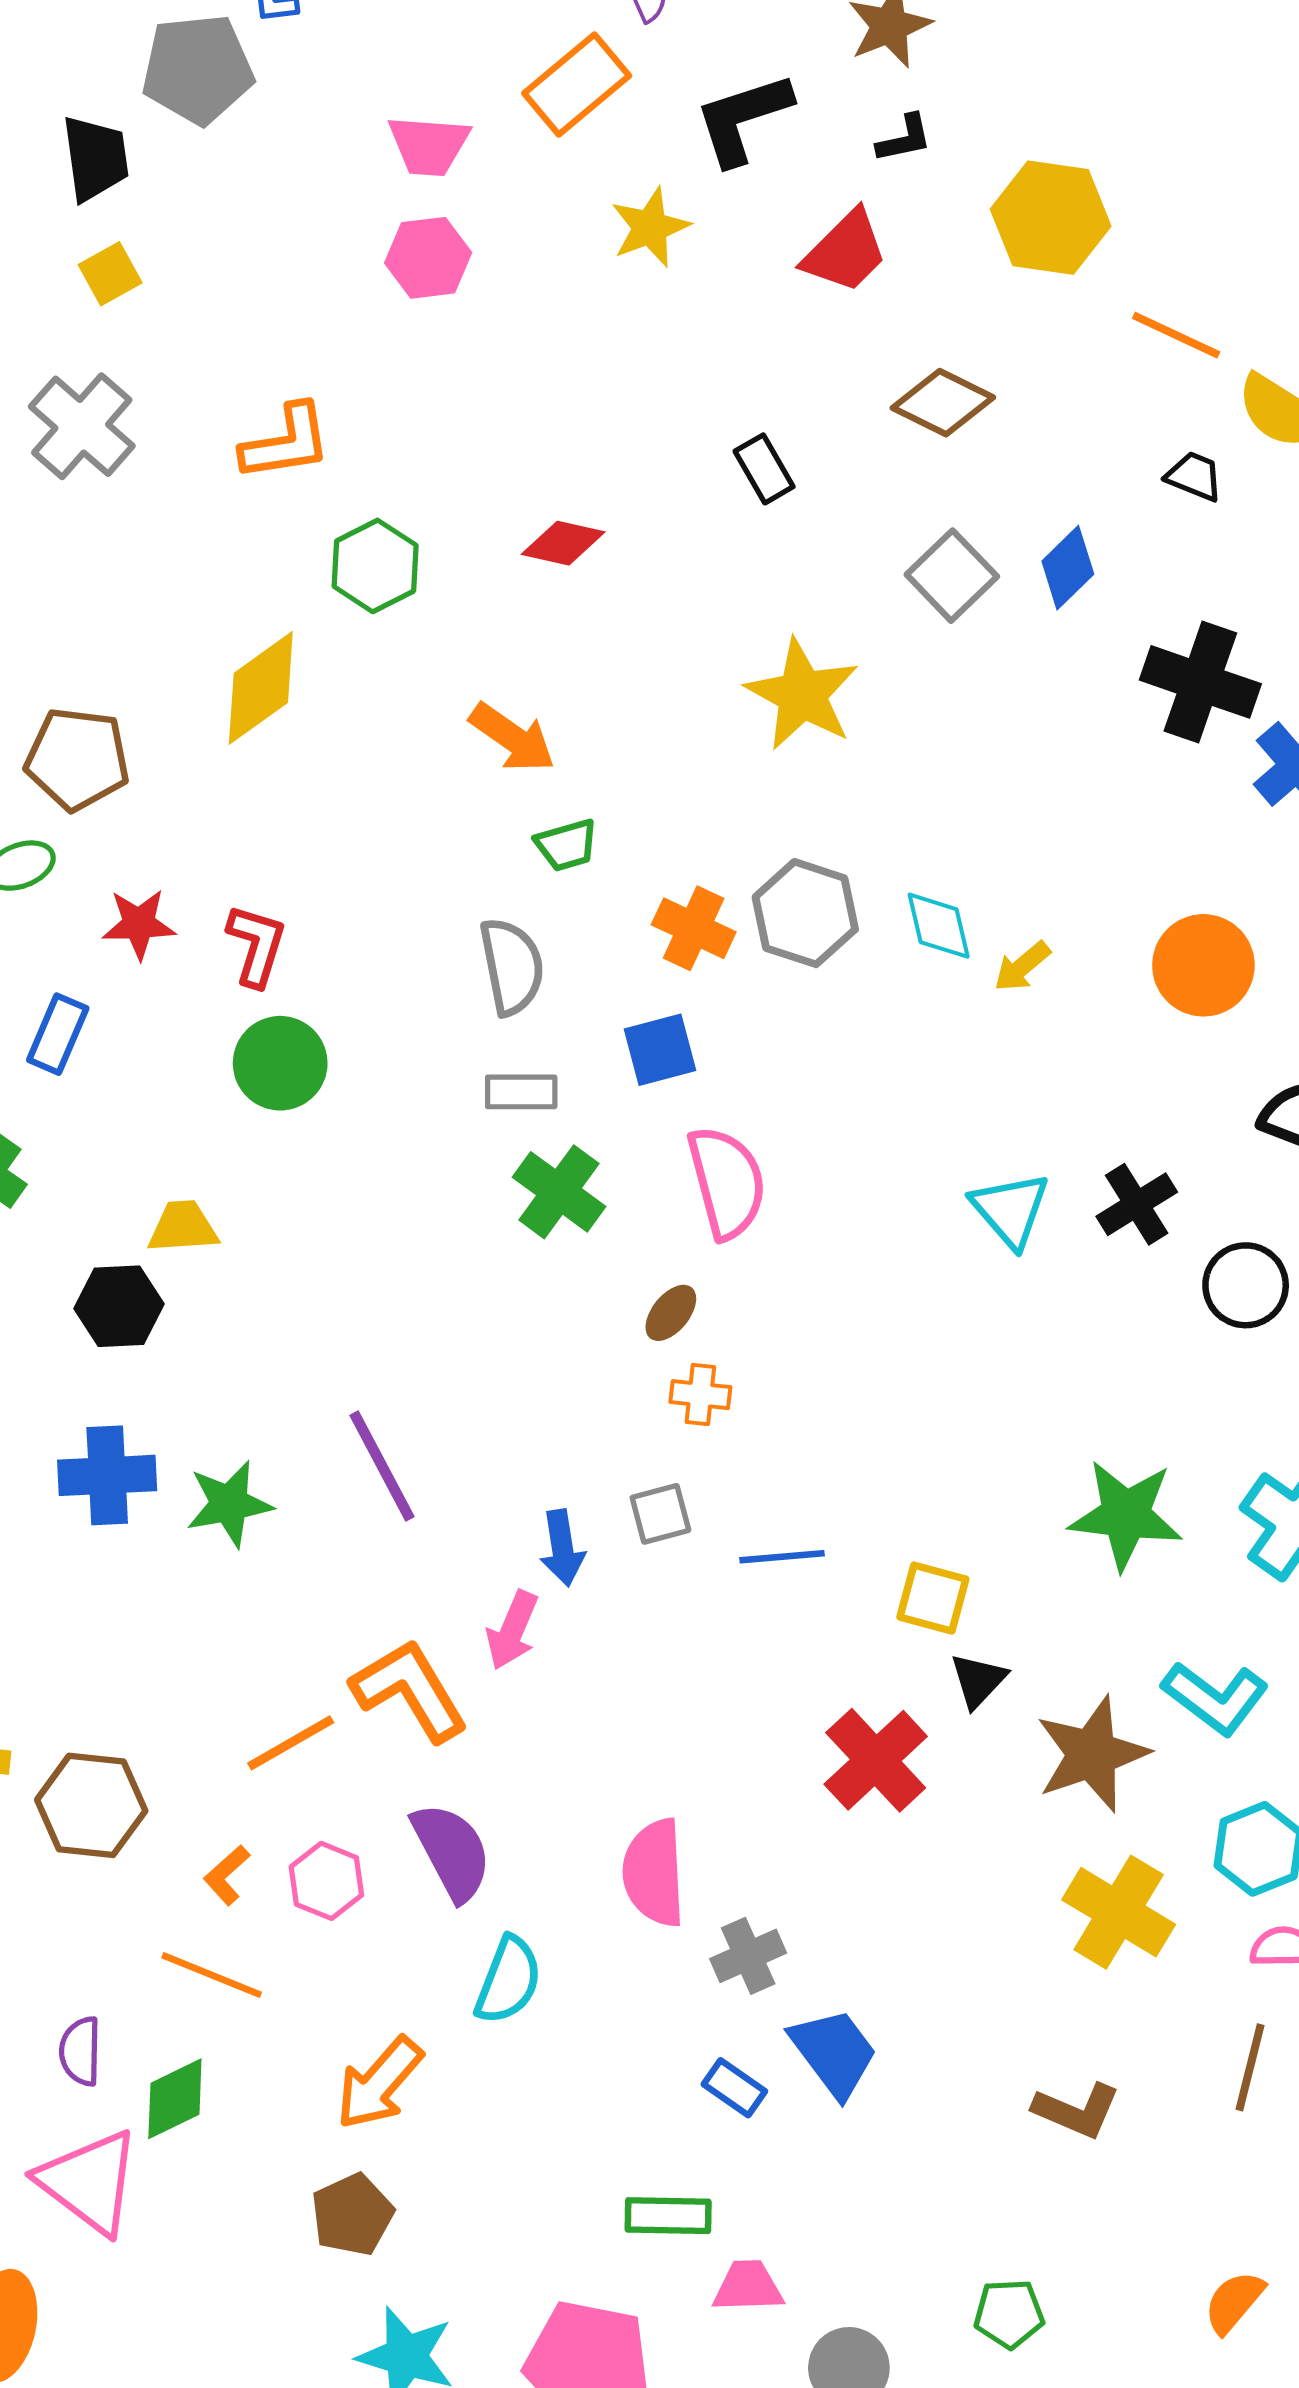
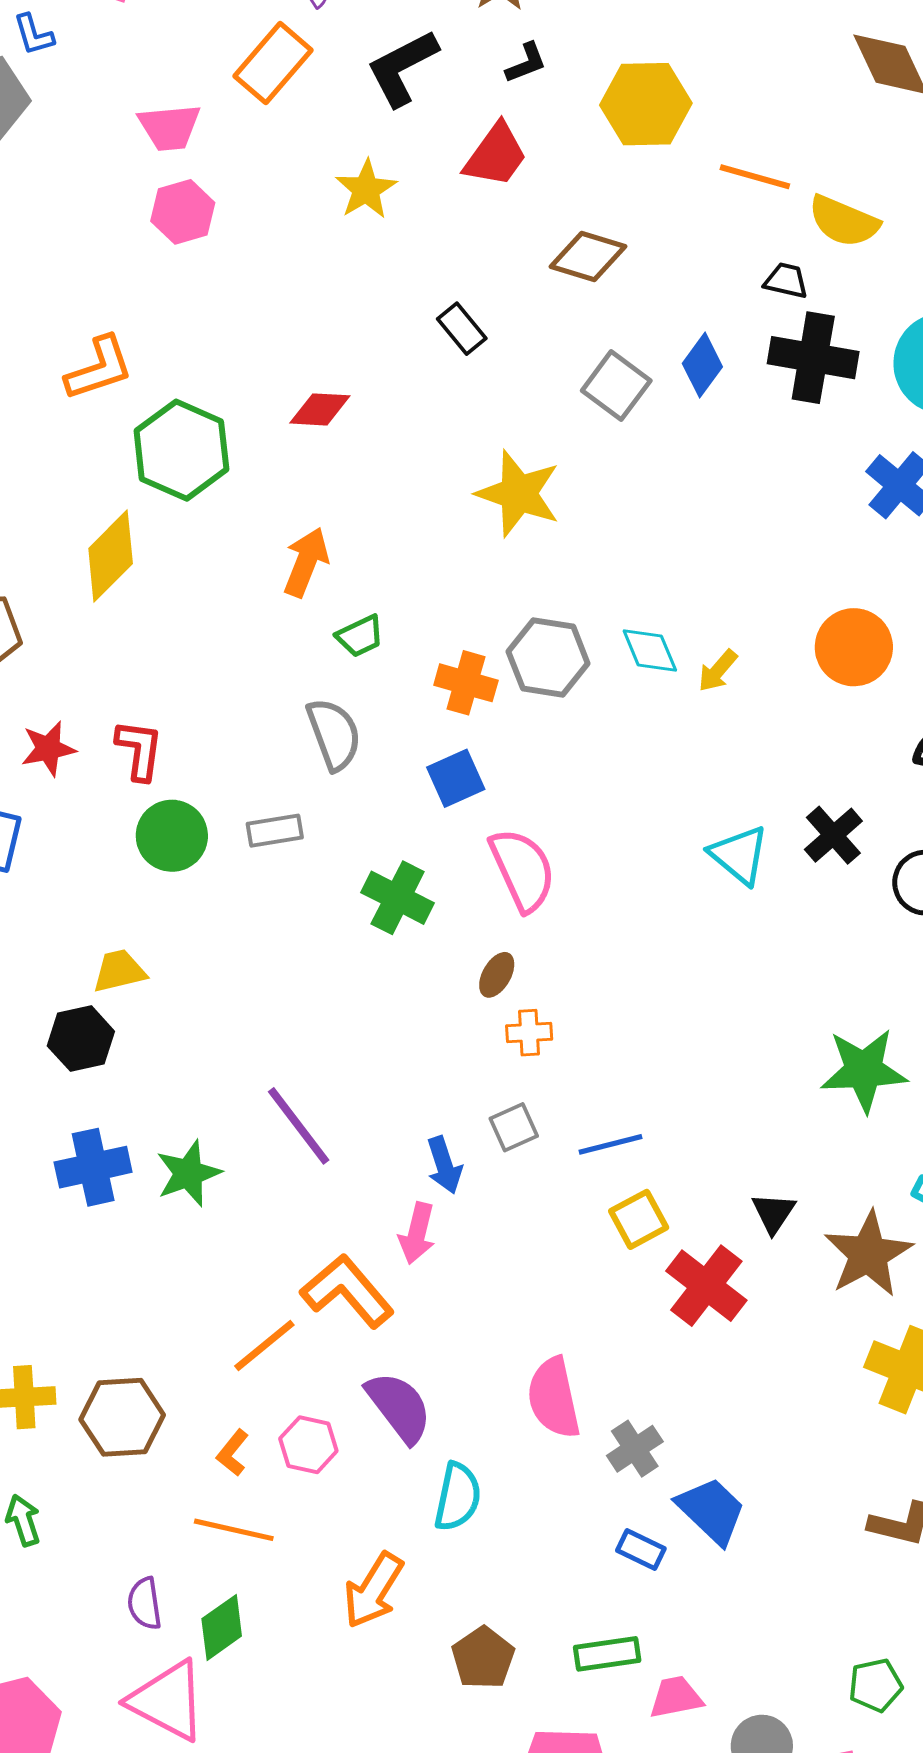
yellow star: (650, 227) -> (366, 189), moved
green hexagon: (375, 566) -> (181, 450), size x1.4
black cross: (1200, 682) -> (813, 358), moved
orange arrow: (512, 738) -> (306, 562), turned -94
gray rectangle: (521, 1092) -> (275, 831), moved
yellow square: (933, 1598) -> (639, 1219), moved, turned -34
brown pentagon: (352, 2215) -> (483, 1658), moved

